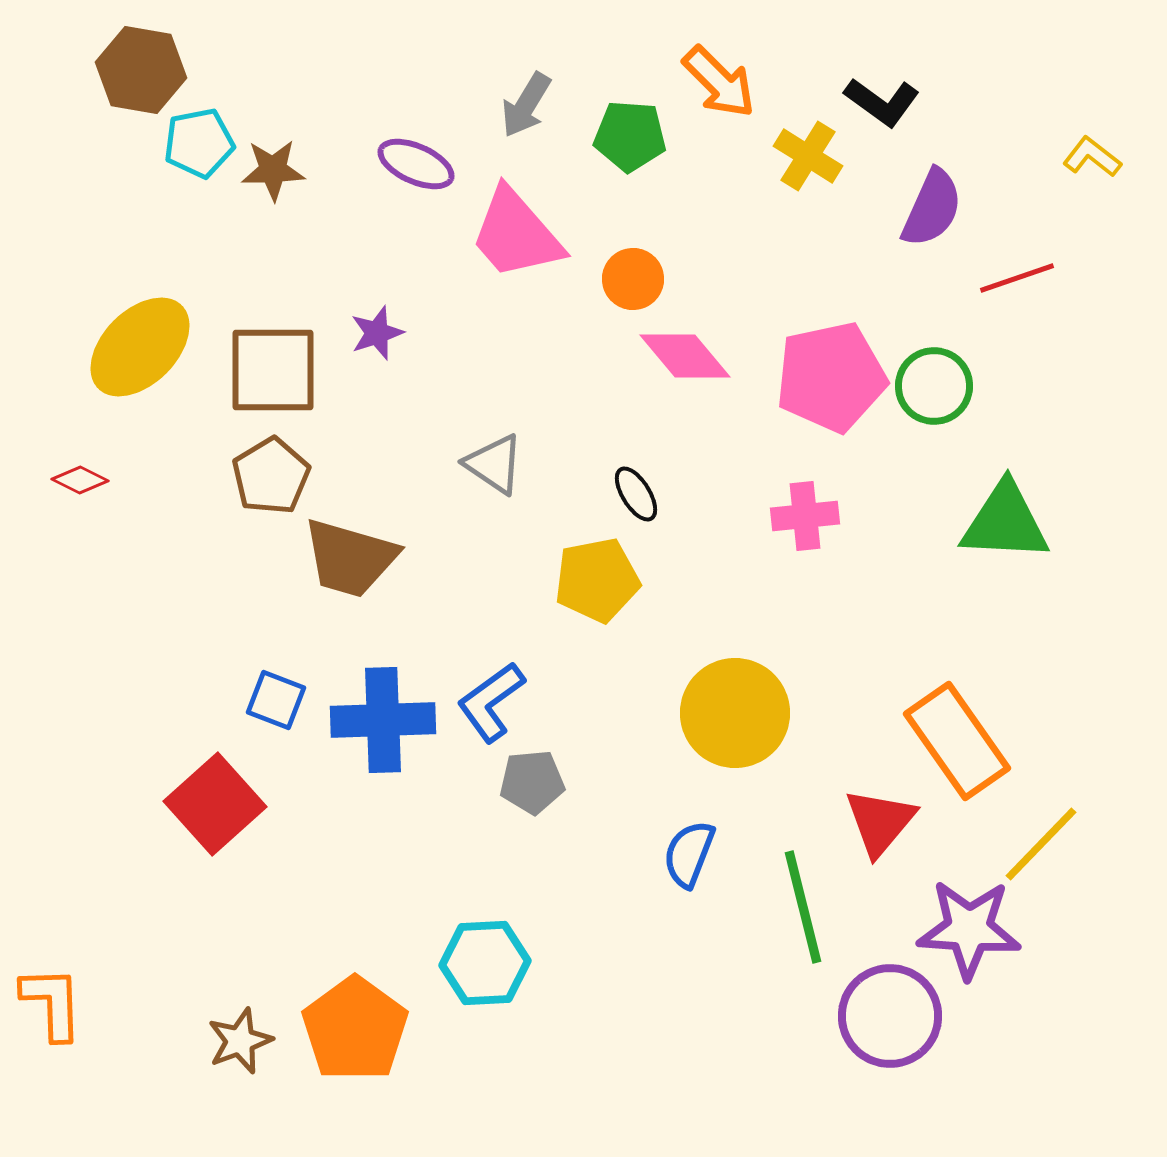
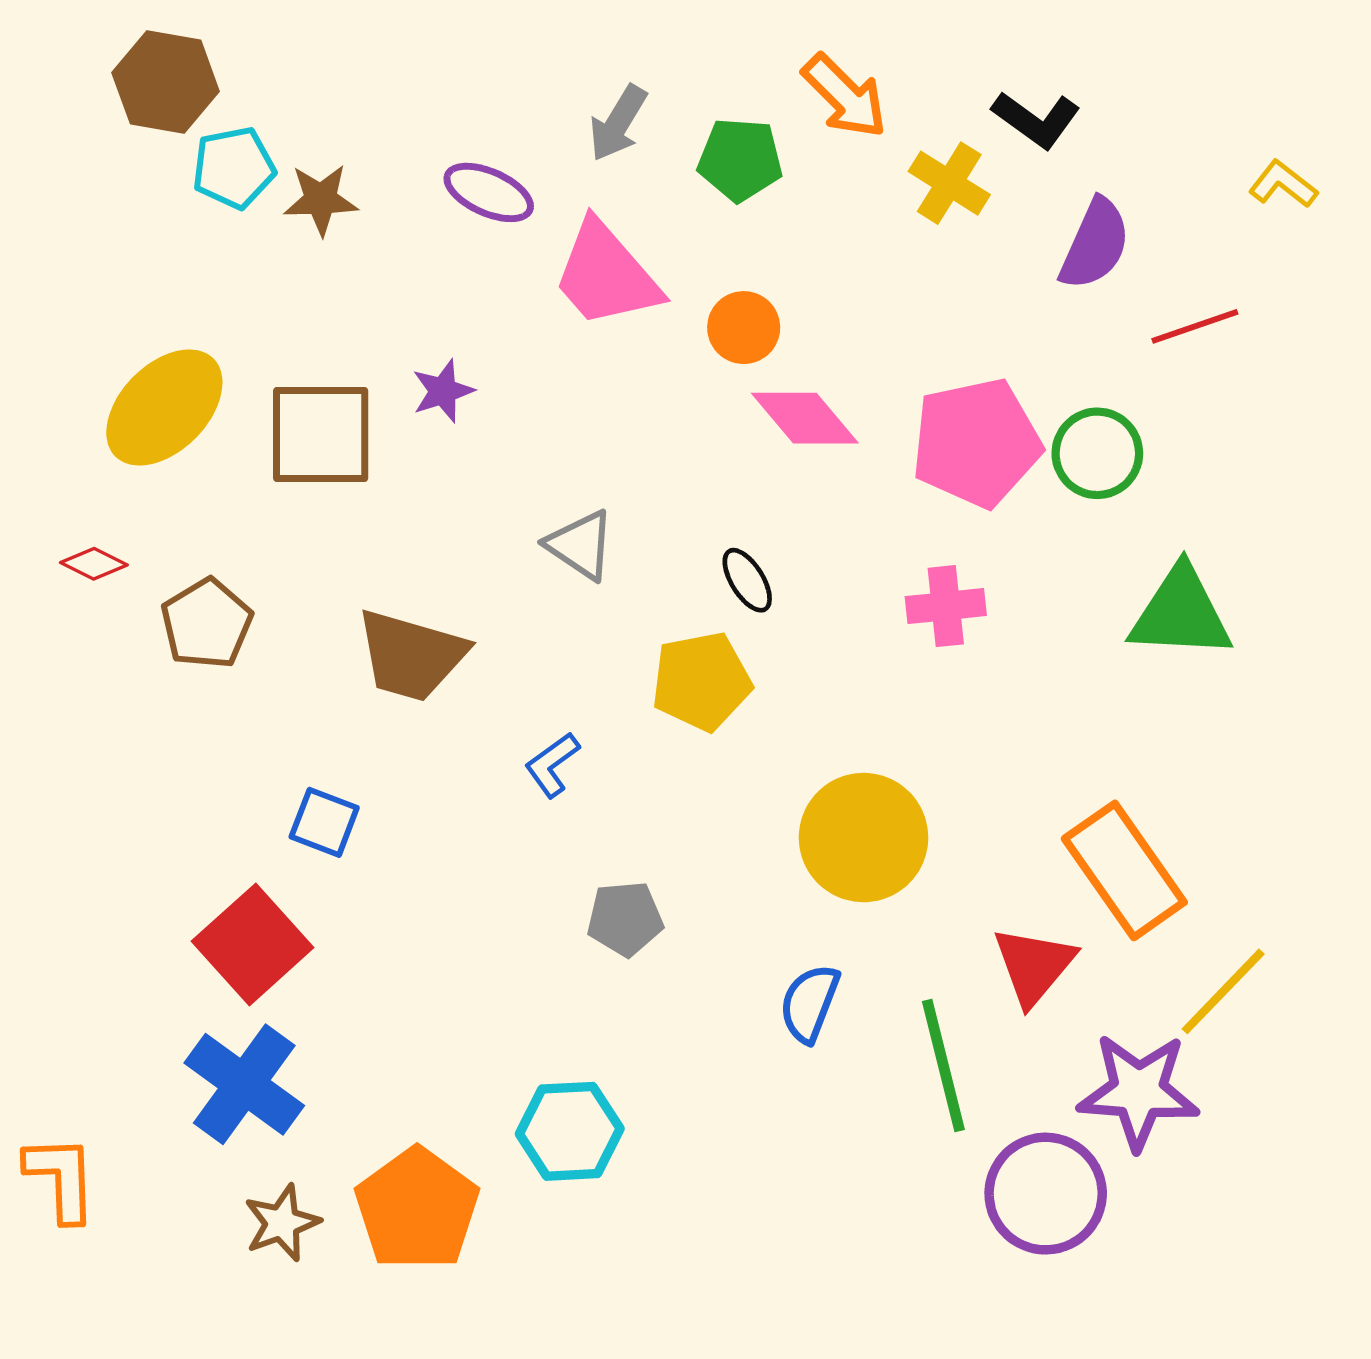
brown pentagon: (271, 476) -> (207, 624), moved
blue L-shape: (491, 702) -> (552, 765), moved, size x0.7
blue cross: (383, 720) -> (244, 1084), moved, turned 38

